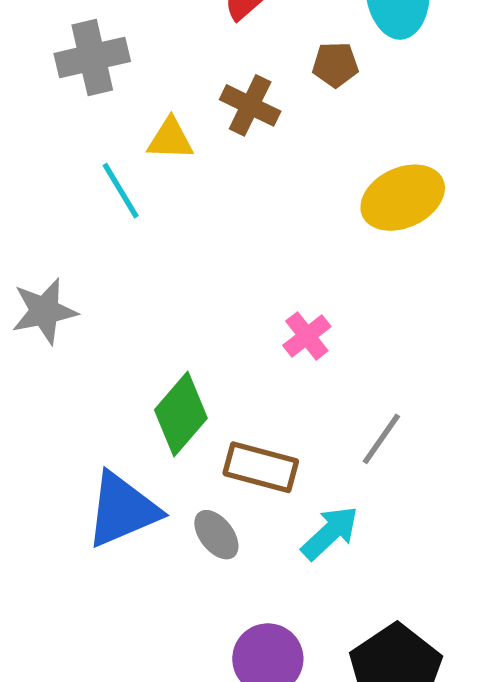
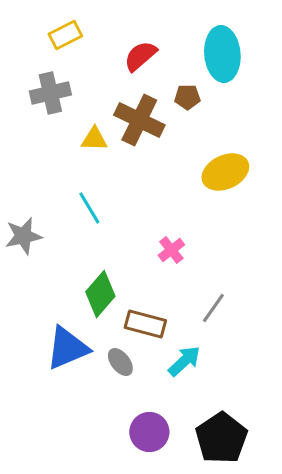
brown cross: (250, 105) -> (139, 120), size x1.5
cyan line: (121, 191) -> (89, 208), moved

